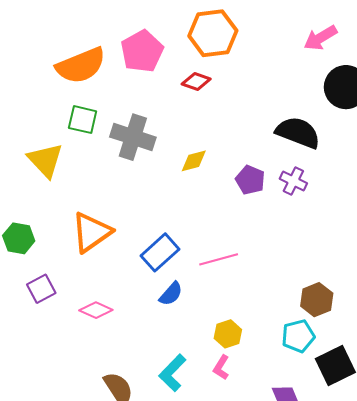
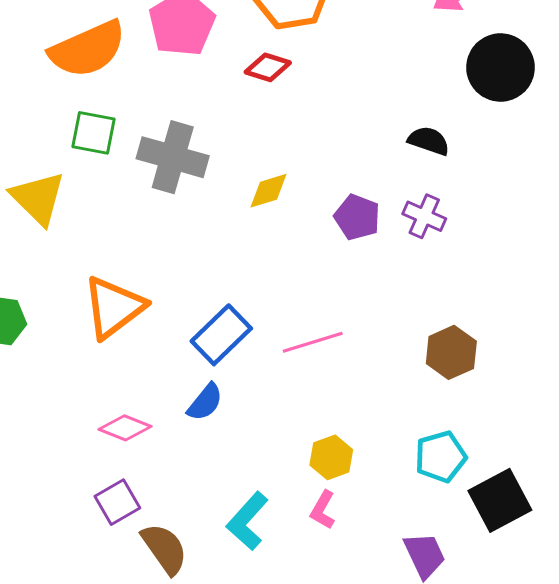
black semicircle: (298, 133) -> (429, 141), size x0.6
purple square: (41, 289) -> (117, 502), moved
blue semicircle: (171, 294) -> (205, 402), moved
brown hexagon: (317, 300) -> (451, 352), moved

